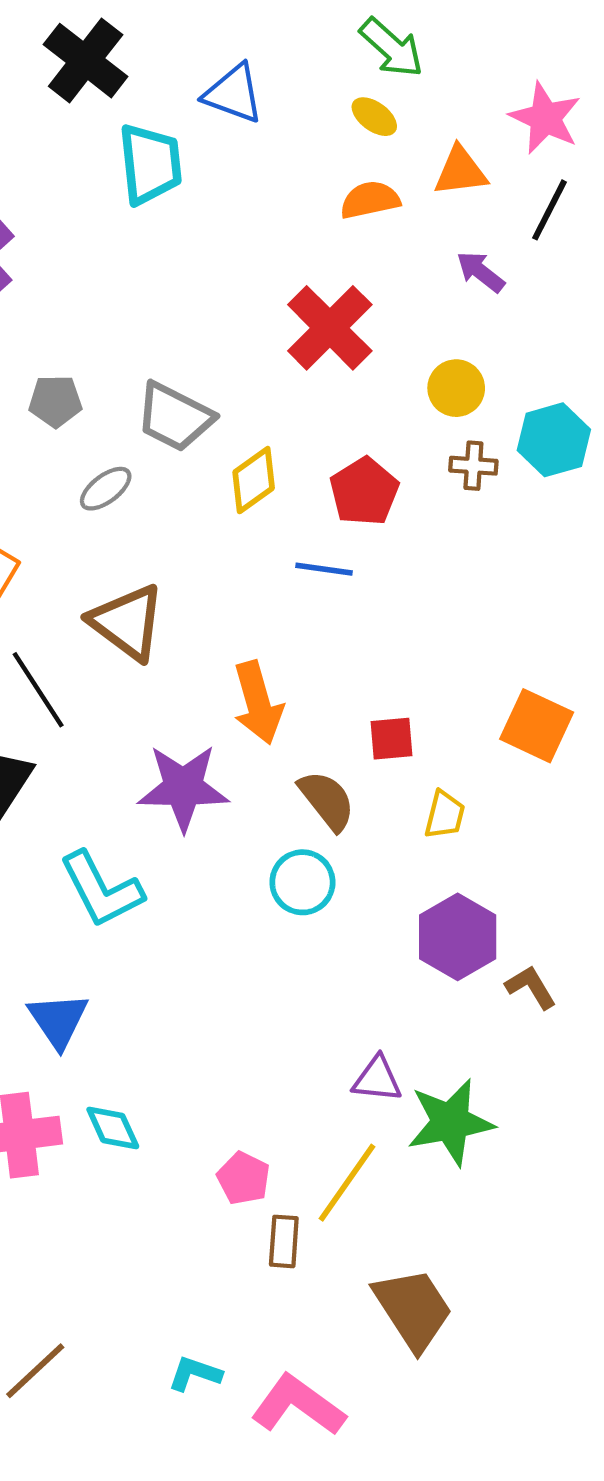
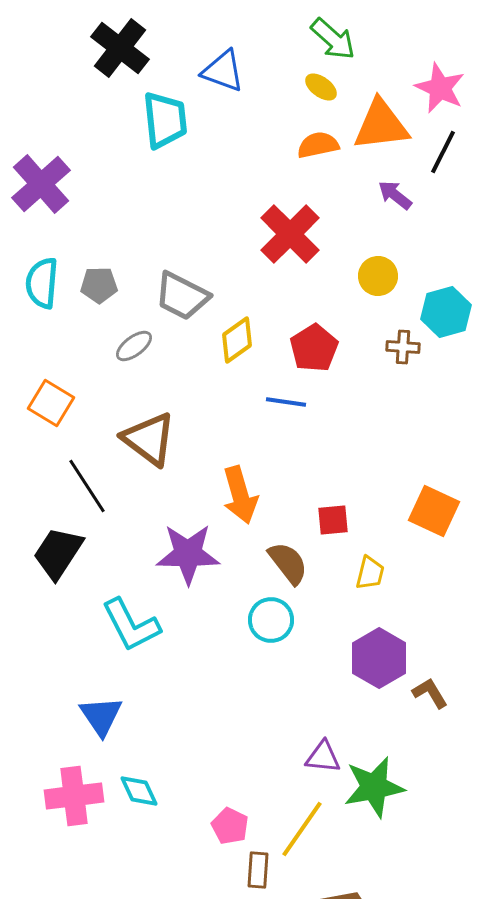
orange triangle: (460, 171) -> (381, 125), size x1.5
brown cross: (473, 466) -> (403, 347), moved

